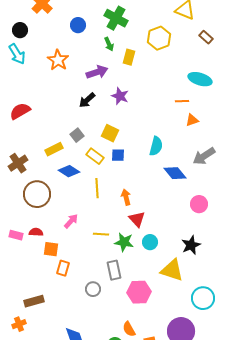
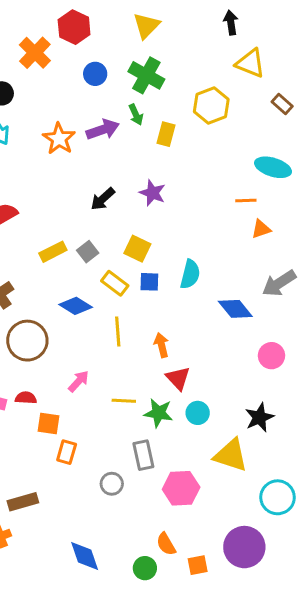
blue circle: (78, 25) -> (95, 74), moved
purple arrow: (97, 72) -> (103, 130), moved
cyan semicircle: (156, 146) -> (190, 274), moved
yellow rectangle: (54, 149) -> (53, 252), moved

